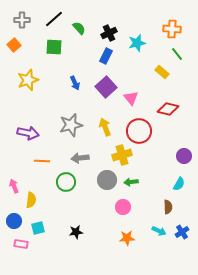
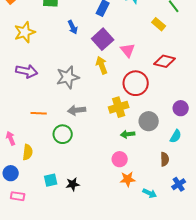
blue arrow: (75, 83) -> (73, 27), moved
yellow arrow: (105, 127) -> (102, 65), moved
purple arrow: (28, 133) -> (27, 71), moved
gray circle: (107, 180) -> (149, 121), moved
cyan square: (38, 228) -> (51, 180), moved
cyan arrow: (159, 231) -> (150, 193), moved
orange star: (127, 238) -> (128, 179), moved

